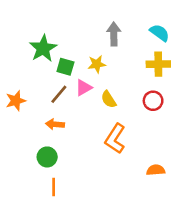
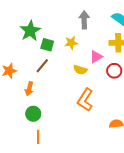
pink triangle: (84, 88) -> (96, 57), moved
yellow semicircle: (109, 99) -> (80, 70), turned -40
orange arrow: (55, 124) -> (29, 89), moved, turned -80

